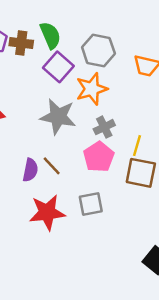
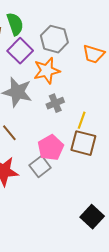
pink pentagon: (99, 157) -> (51, 148), moved
gray square: (91, 204) -> (40, 166), turned -30

